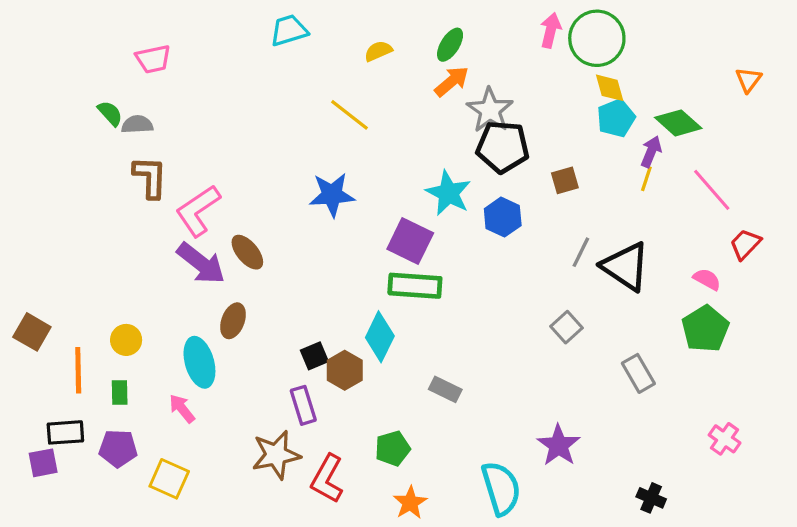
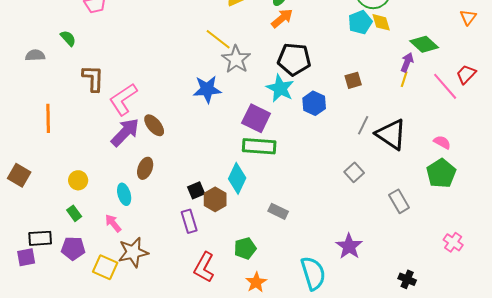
gray star: (490, 110) -> (236, 59), moved
cyan pentagon: (616, 118) -> (360, 22), moved
gray semicircle: (137, 124) -> (35, 55), moved
black pentagon: (503, 147) -> (294, 59), moved
red trapezoid: (745, 244) -> (466, 74), moved
purple arrow: (201, 263) -> (125, 132), turned -84
cyan ellipse: (199, 362) -> (124, 194), size x0.7
orange line: (78, 370) -> (48, 118), moved
green rectangle: (120, 393) -> (74, 213), turned -35
brown star: (276, 455) -> (133, 252), moved

